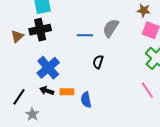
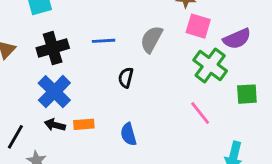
gray semicircle: (111, 28) -> (151, 39), moved
black cross: (40, 30) -> (53, 48), moved
blue semicircle: (86, 100) -> (128, 134), moved

